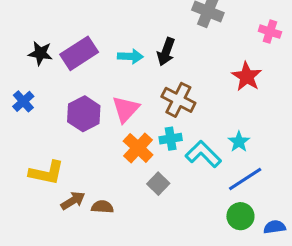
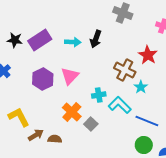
brown cross: (178, 100) -> (125, 70), moved
cyan star: (239, 142) -> (141, 87), moved
orange cross: (138, 148) -> (72, 112), moved
yellow L-shape: (47, 173) -> (19, 117), turned -130
blue line: (245, 179) -> (147, 121), turned 55

